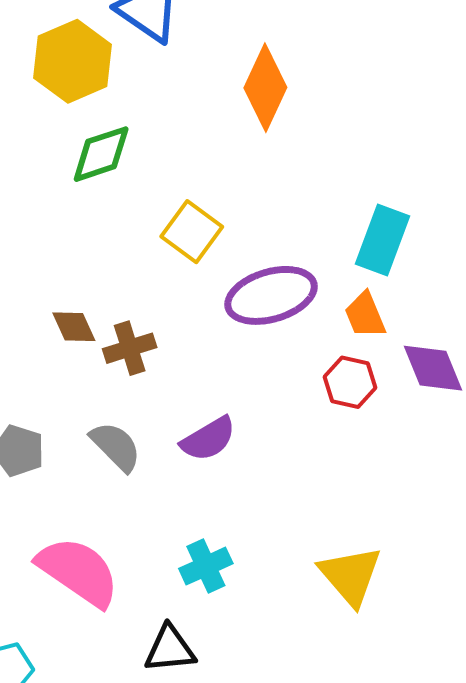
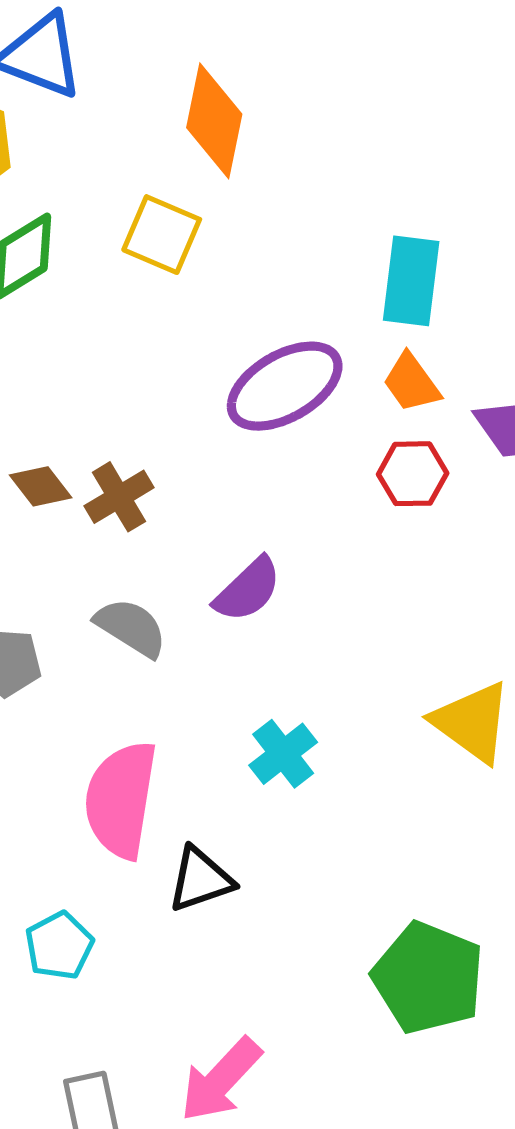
yellow square: (192, 232) -> (162, 235), moved
pink semicircle: (78, 571) -> (121, 800), turned -102
black triangle: (170, 649) -> (200, 879), moved

